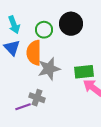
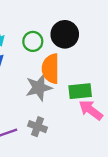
orange semicircle: (34, 53) -> (51, 69), moved
gray cross: (37, 98) -> (38, 127), moved

